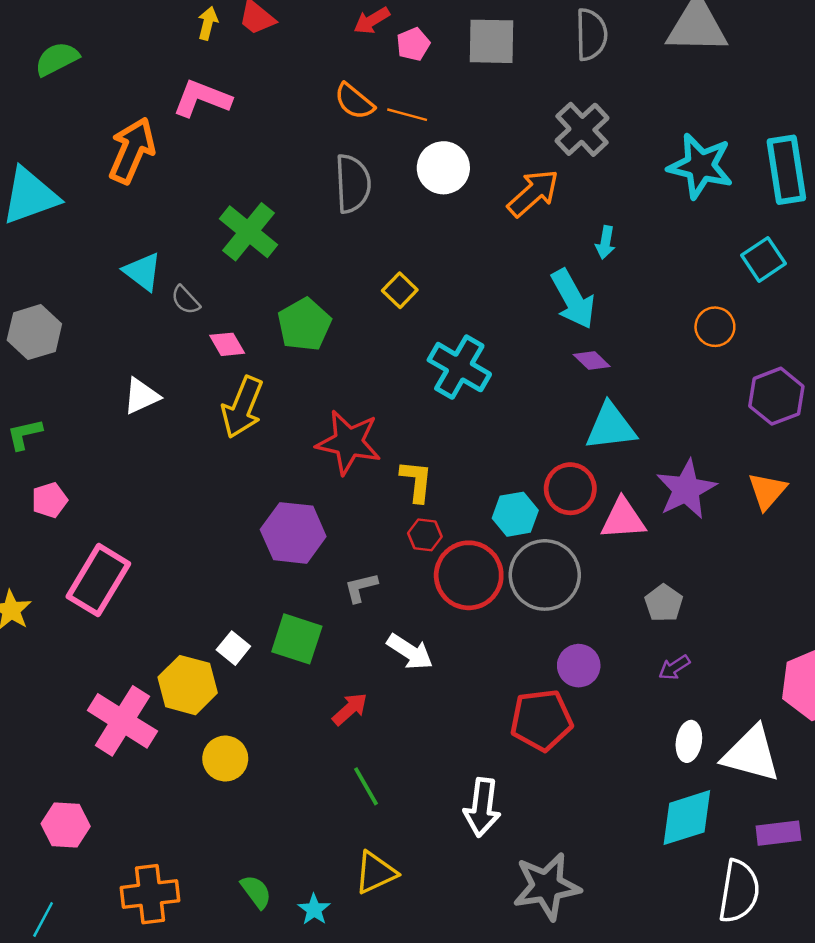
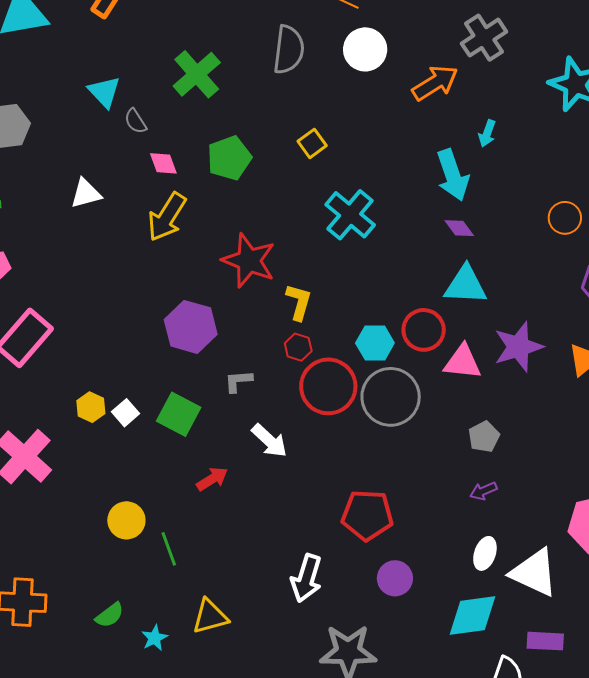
purple circle: (579, 666) -> (395, 578), moved
yellow hexagon: (188, 685) -> (91, 407), moved, size x0.6
yellow circle: (225, 759) -> (126, 520), moved
green line: (366, 786) -> (169, 549), moved
green semicircle: (256, 892) -> (110, 615), turned 80

